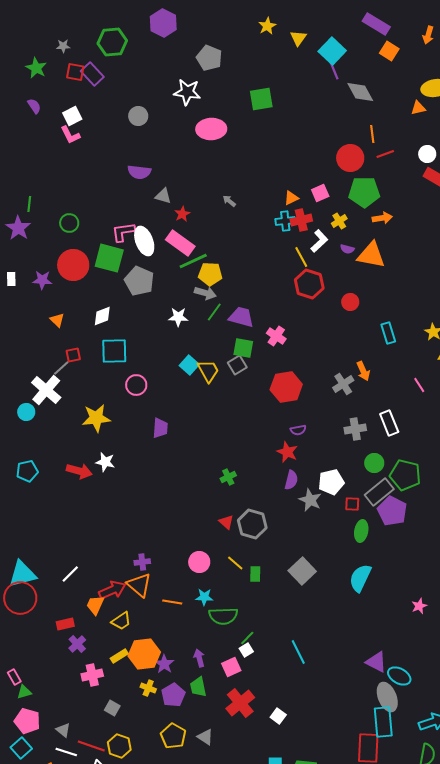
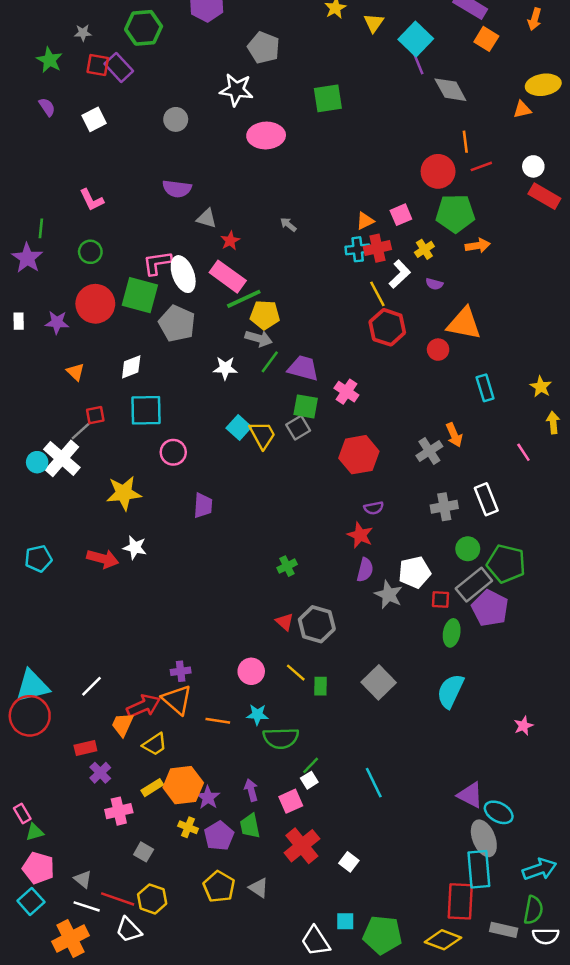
pink L-shape: (70, 135) -> (92, 200), moved
orange triangle: (371, 255) -> (464, 324), moved
cyan circle: (26, 412) -> (37, 462), moved

